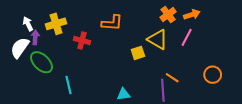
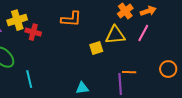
yellow triangle: (158, 39) -> (115, 35), turned -35
red cross: (82, 40) -> (33, 32), moved
orange line: (172, 78) -> (129, 72), turned -32

